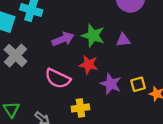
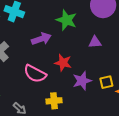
green star: (93, 36) -> (66, 20), moved
purple star: (111, 84) -> (82, 81), turned 30

